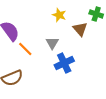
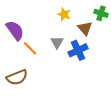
blue cross: (64, 63) -> (78, 50), moved

